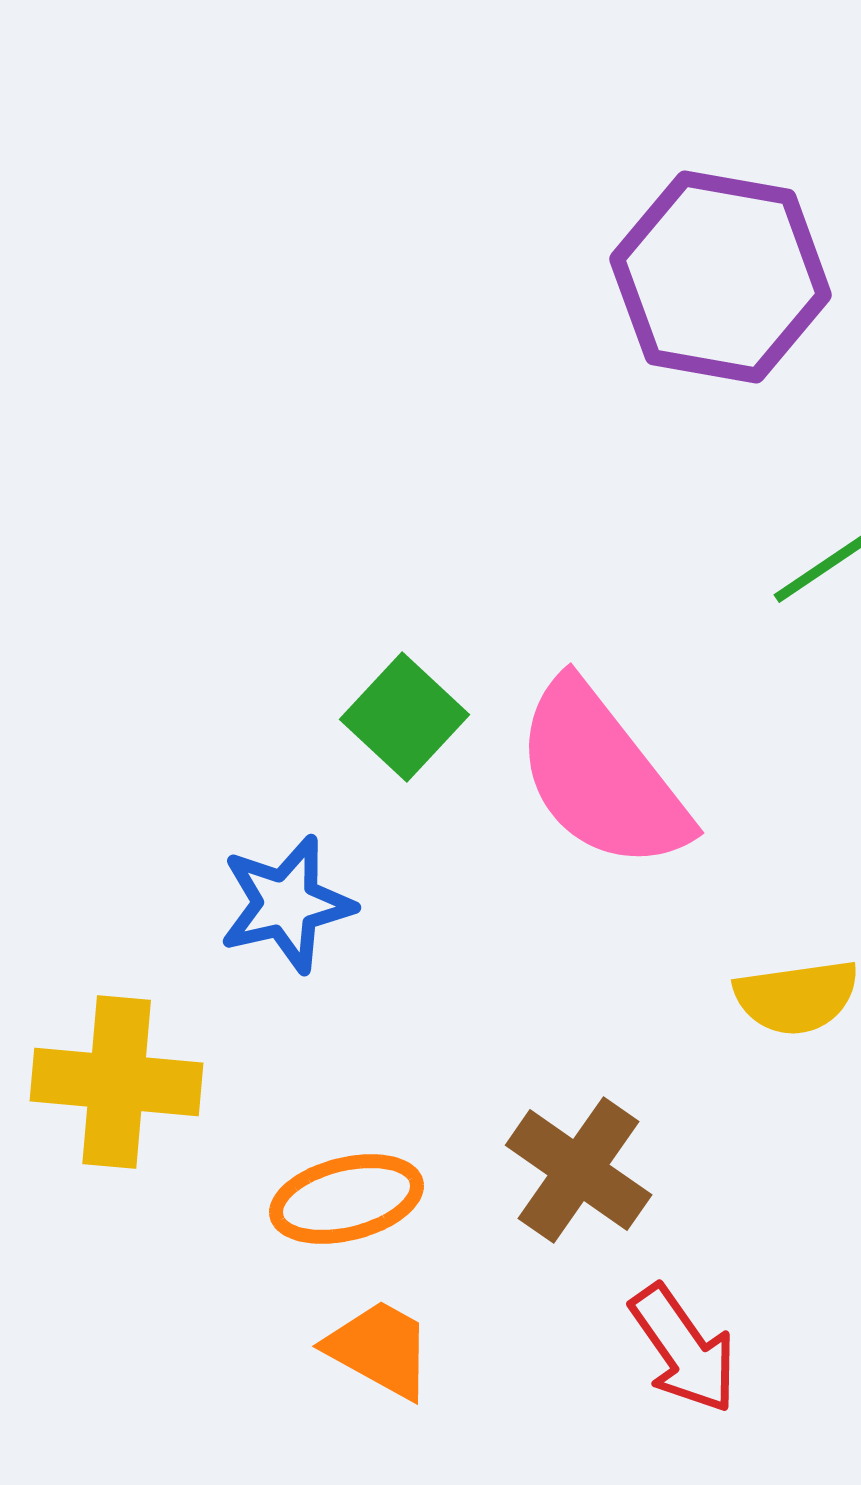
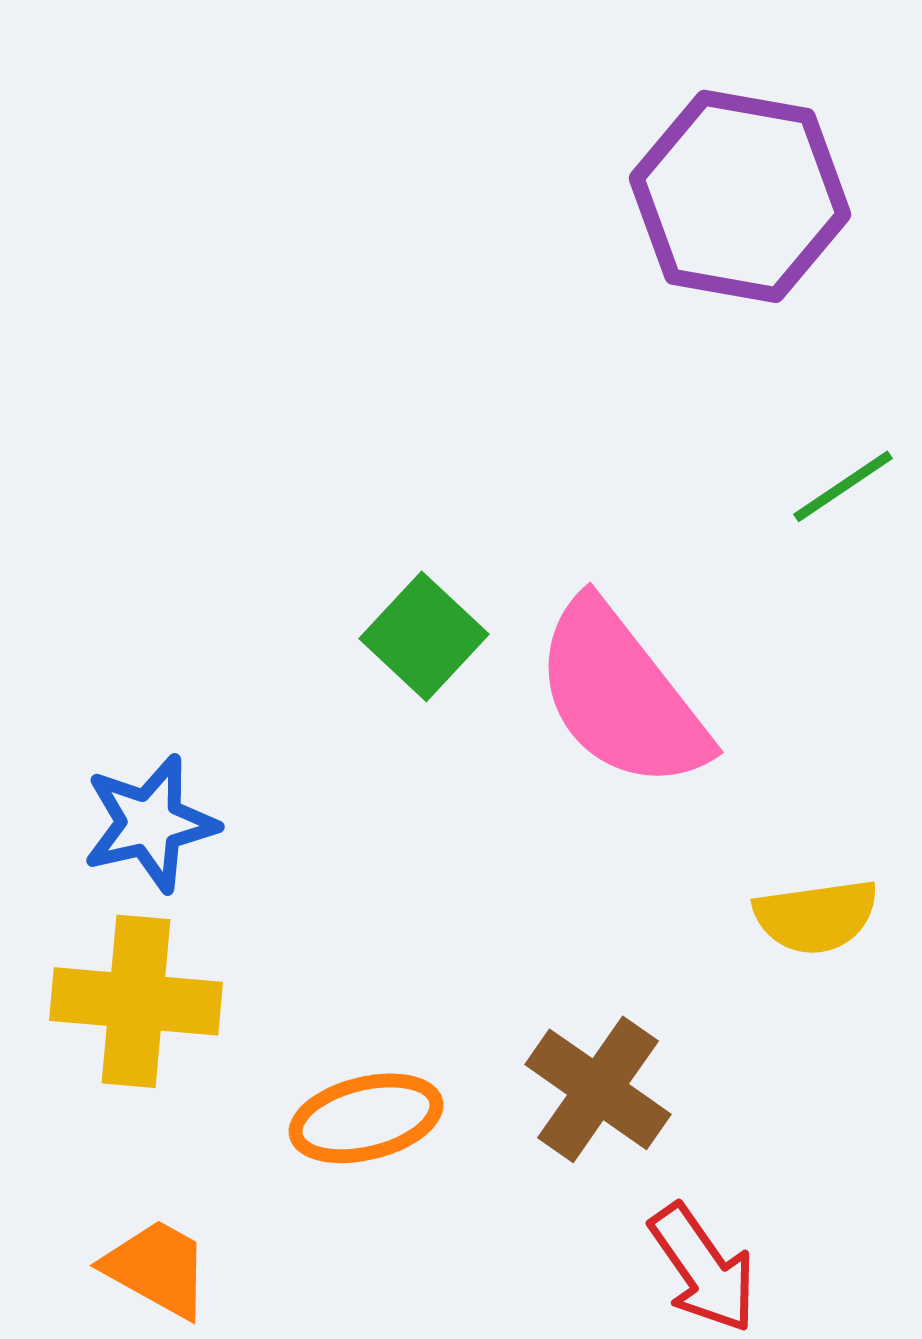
blue star: (287, 904) -> (150, 823), moved
orange trapezoid: (380, 1349) -> (157, 1268), moved

